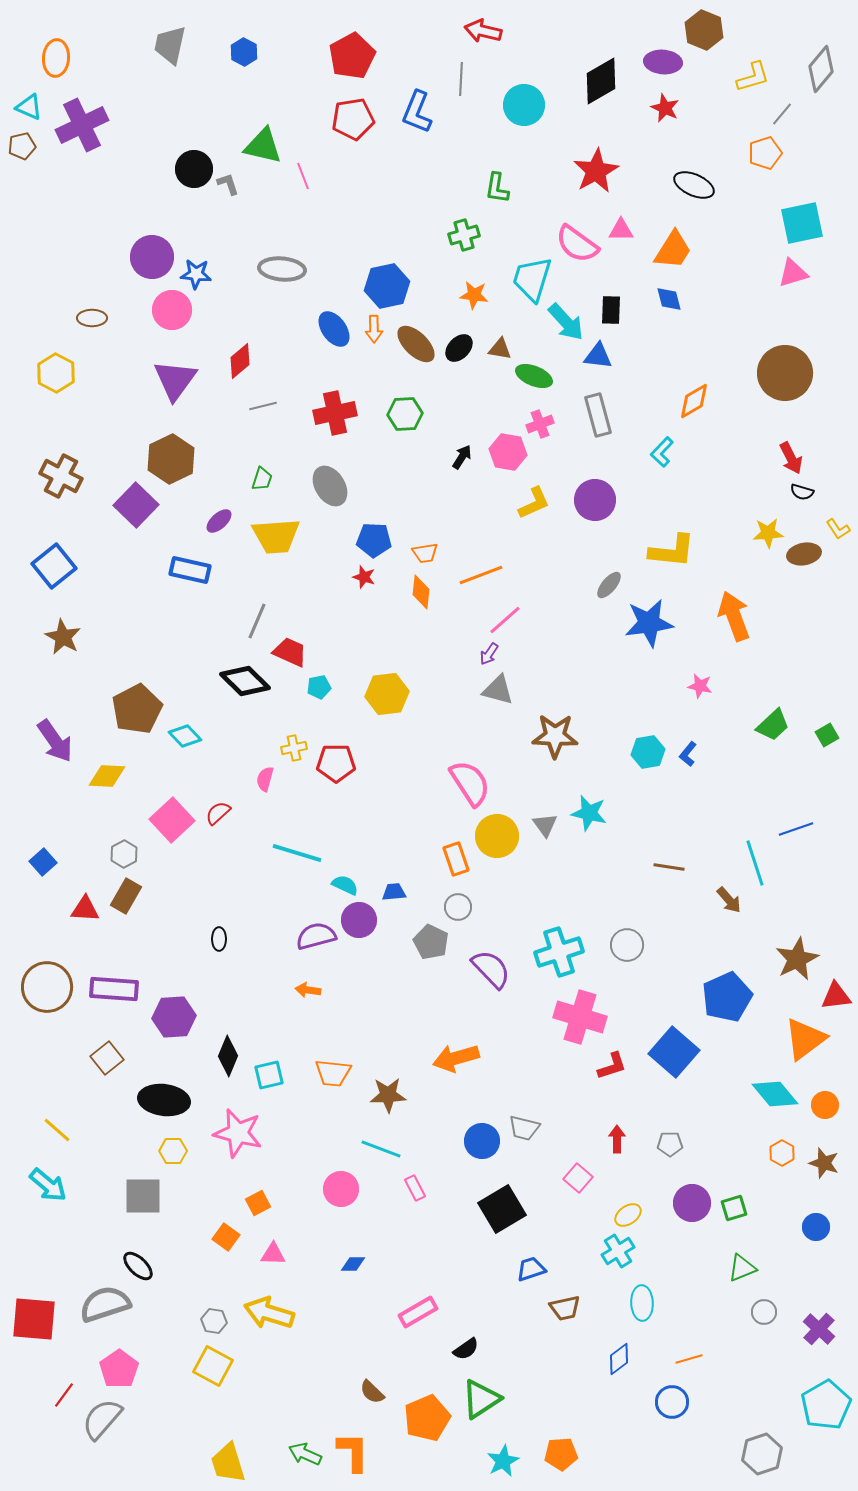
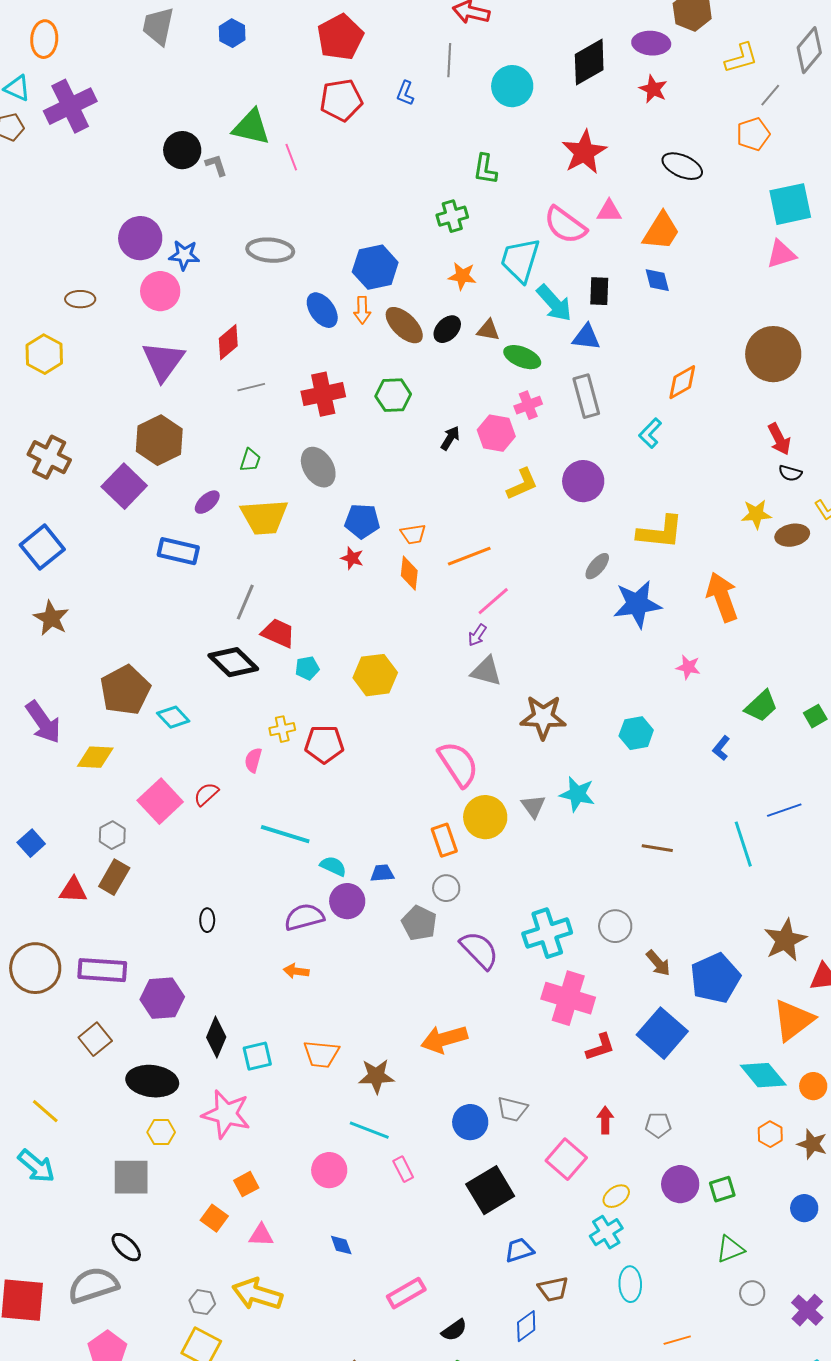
blue L-shape: (417, 112) -> (405, 93), size x0.6
blue L-shape: (688, 754) -> (721, 748), moved
brown arrow: (729, 900) -> (658, 963), moved
pink square: (578, 1178) -> (566, 1159), size x1.4
blue diamond: (353, 1264) -> (341, 1245), turned 70
blue diamond: (619, 1359) -> (526, 1326), moved

